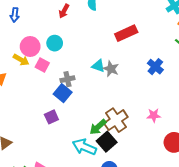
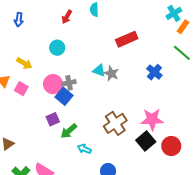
pink circle: (30, 46) -> (53, 84), moved
pink square: (42, 65) -> (21, 89), moved
pink star: (154, 115) -> (152, 119), size x1.6
green arrow: (98, 127) -> (69, 131), moved
black square: (107, 142) -> (146, 141), moved
cyan arrow: (84, 147) -> (84, 149), size x0.6

